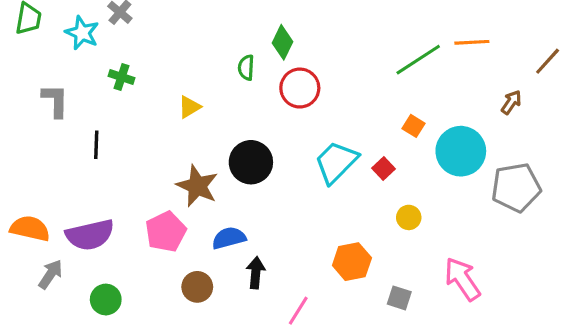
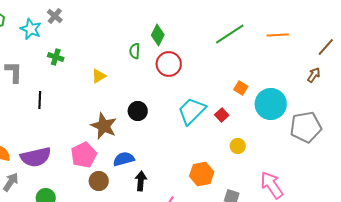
green line: (418, 60) -> (230, 34), moved
brown arrow: (511, 102) -> (314, 75), moved
black circle: (251, 162) -> (138, 111), size x0.7
brown circle: (197, 287) -> (99, 181), moved

